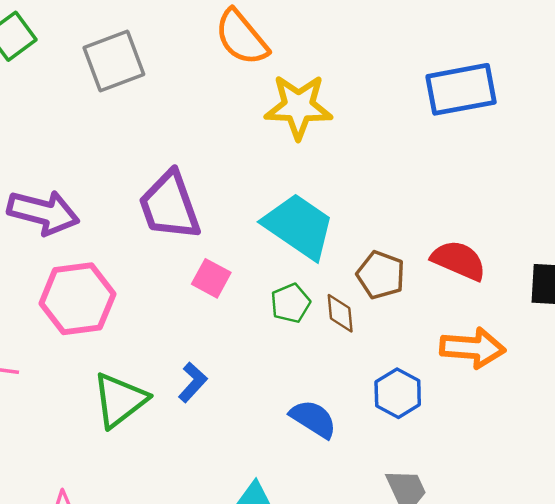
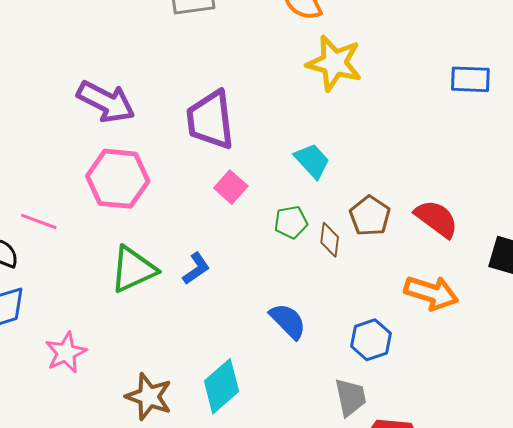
blue rectangle: (461, 89) -> (470, 79), size x0.7
cyan trapezoid: (299, 226) -> (312, 161), size x0.6
blue hexagon: (398, 393) -> (371, 340), moved

